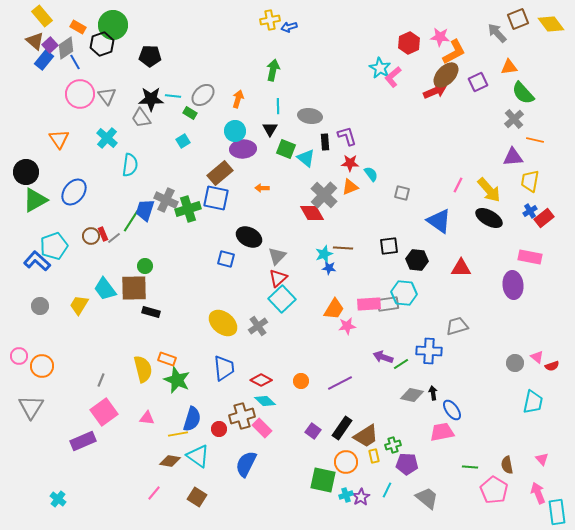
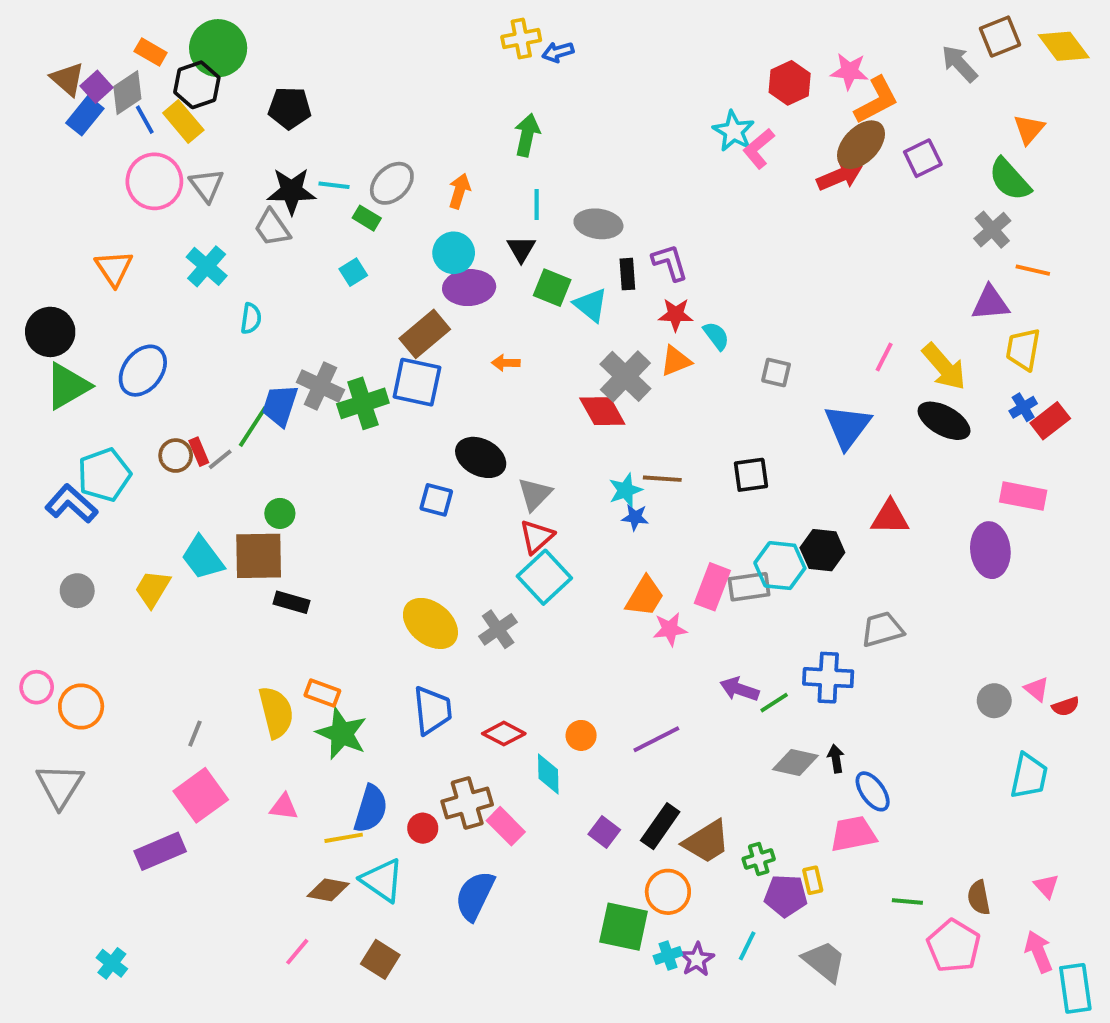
yellow rectangle: (42, 16) -> (183, 122), moved
orange triangle: (509, 67) -> (1029, 129), moved, turned -42
cyan semicircle: (130, 165) -> (251, 318), size x0.7
blue triangle: (439, 221) -> (847, 427), turned 32
black hexagon: (417, 260) -> (822, 550), moved
pink rectangle: (369, 304) -> (712, 587), turned -65
cyan diamond: (265, 401) -> (548, 774), moved, turned 45
yellow rectangle: (374, 456) -> (813, 880), moved

